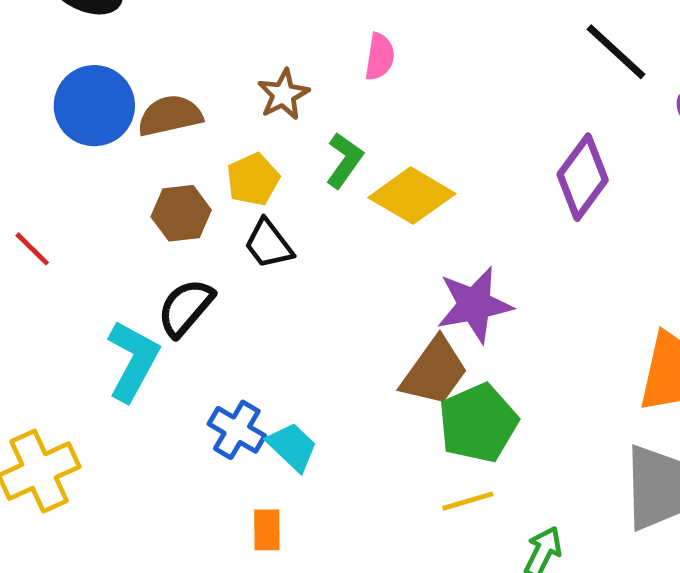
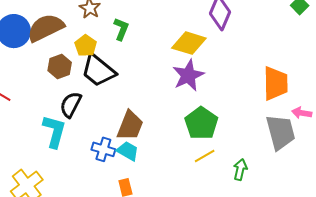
brown semicircle: (170, 116) -> (46, 28), size x1.4
yellow diamond: (412, 196) -> (189, 43), moved
black trapezoid: (268, 244) -> (98, 71), size x1.6
brown trapezoid: (434, 372) -> (130, 126), moved

